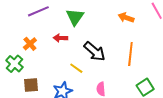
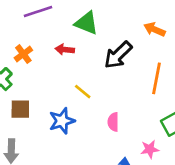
green triangle: (75, 17) -> (86, 23), turned -48
black arrow: (95, 51) -> (118, 55), moved, turned 90

